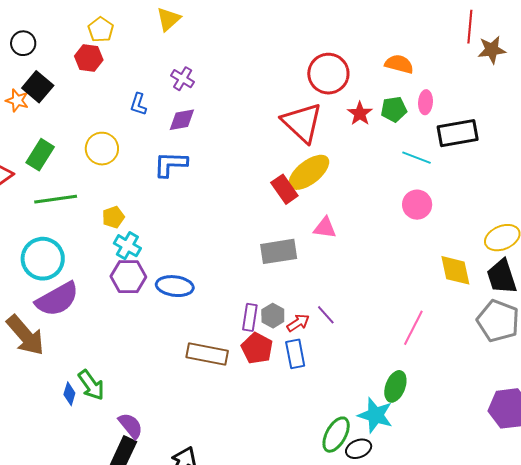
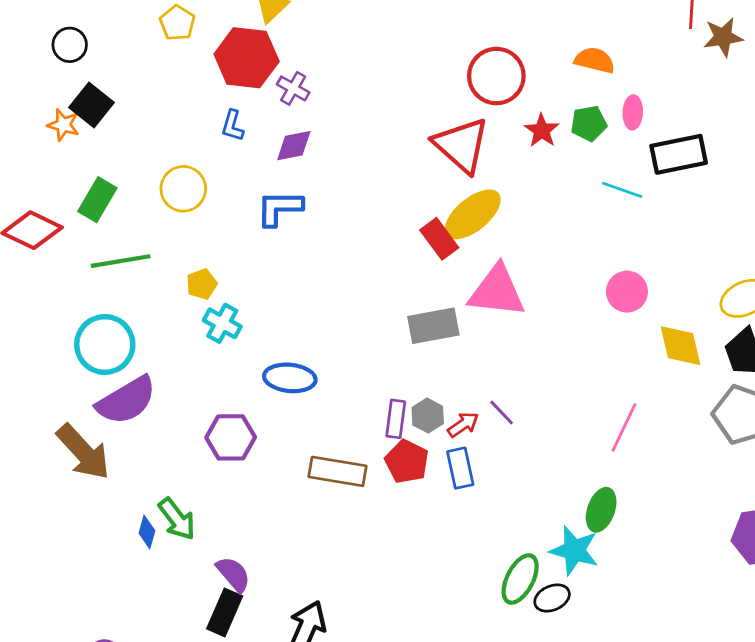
red hexagon: (89, 58) -> (247, 58), moved, size x1.6
pink circle: (417, 205) -> (627, 292), moved
pink triangle: (325, 228) -> (497, 291), size x1.8
purple hexagon: (128, 277) -> (231, 437), moved

